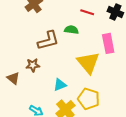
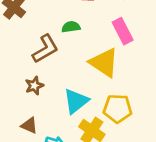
brown triangle: (13, 78) -> (29, 125), moved
cyan triangle: (60, 85) -> (76, 101), size x1.5

